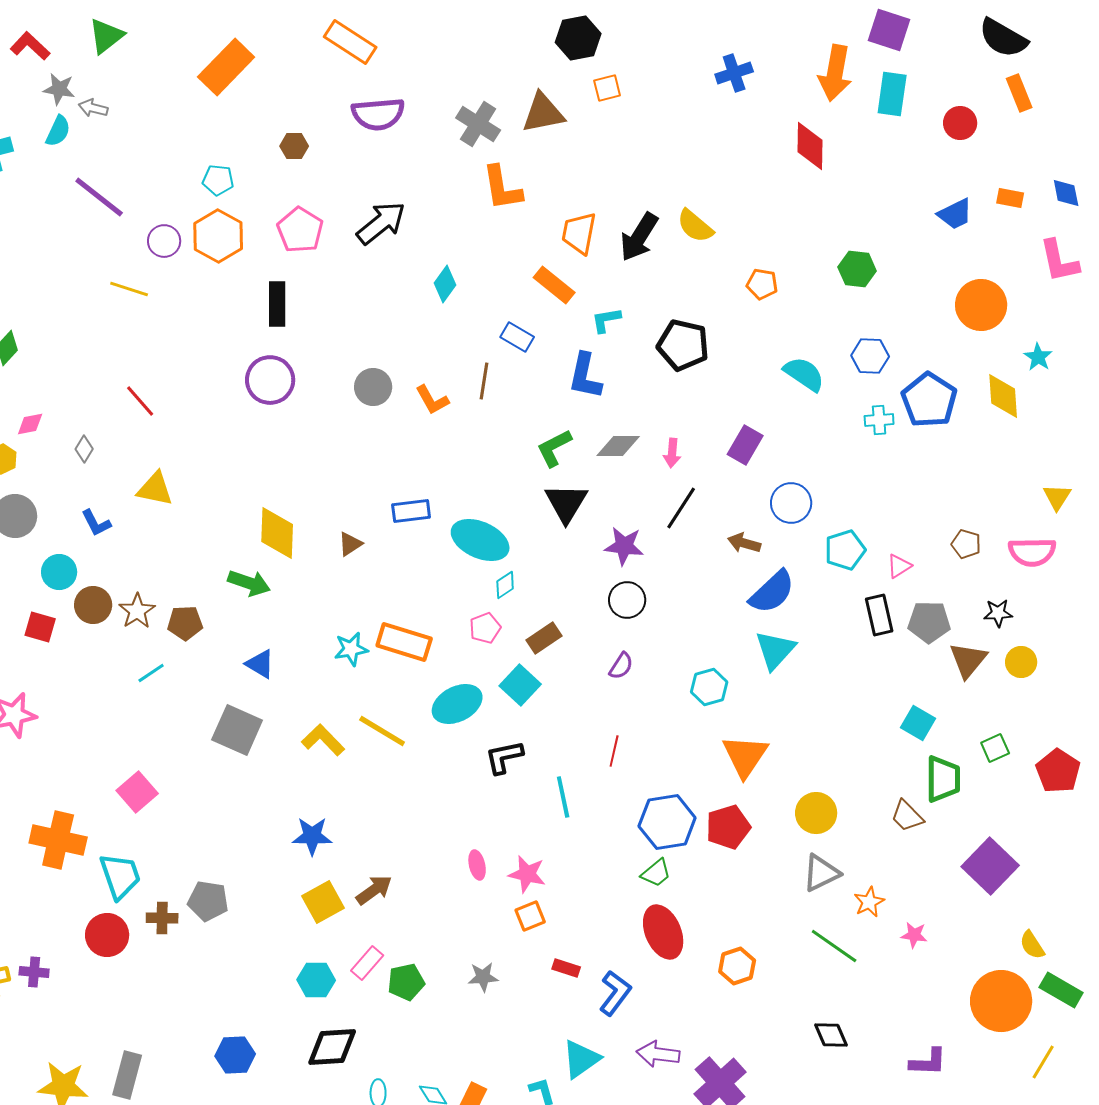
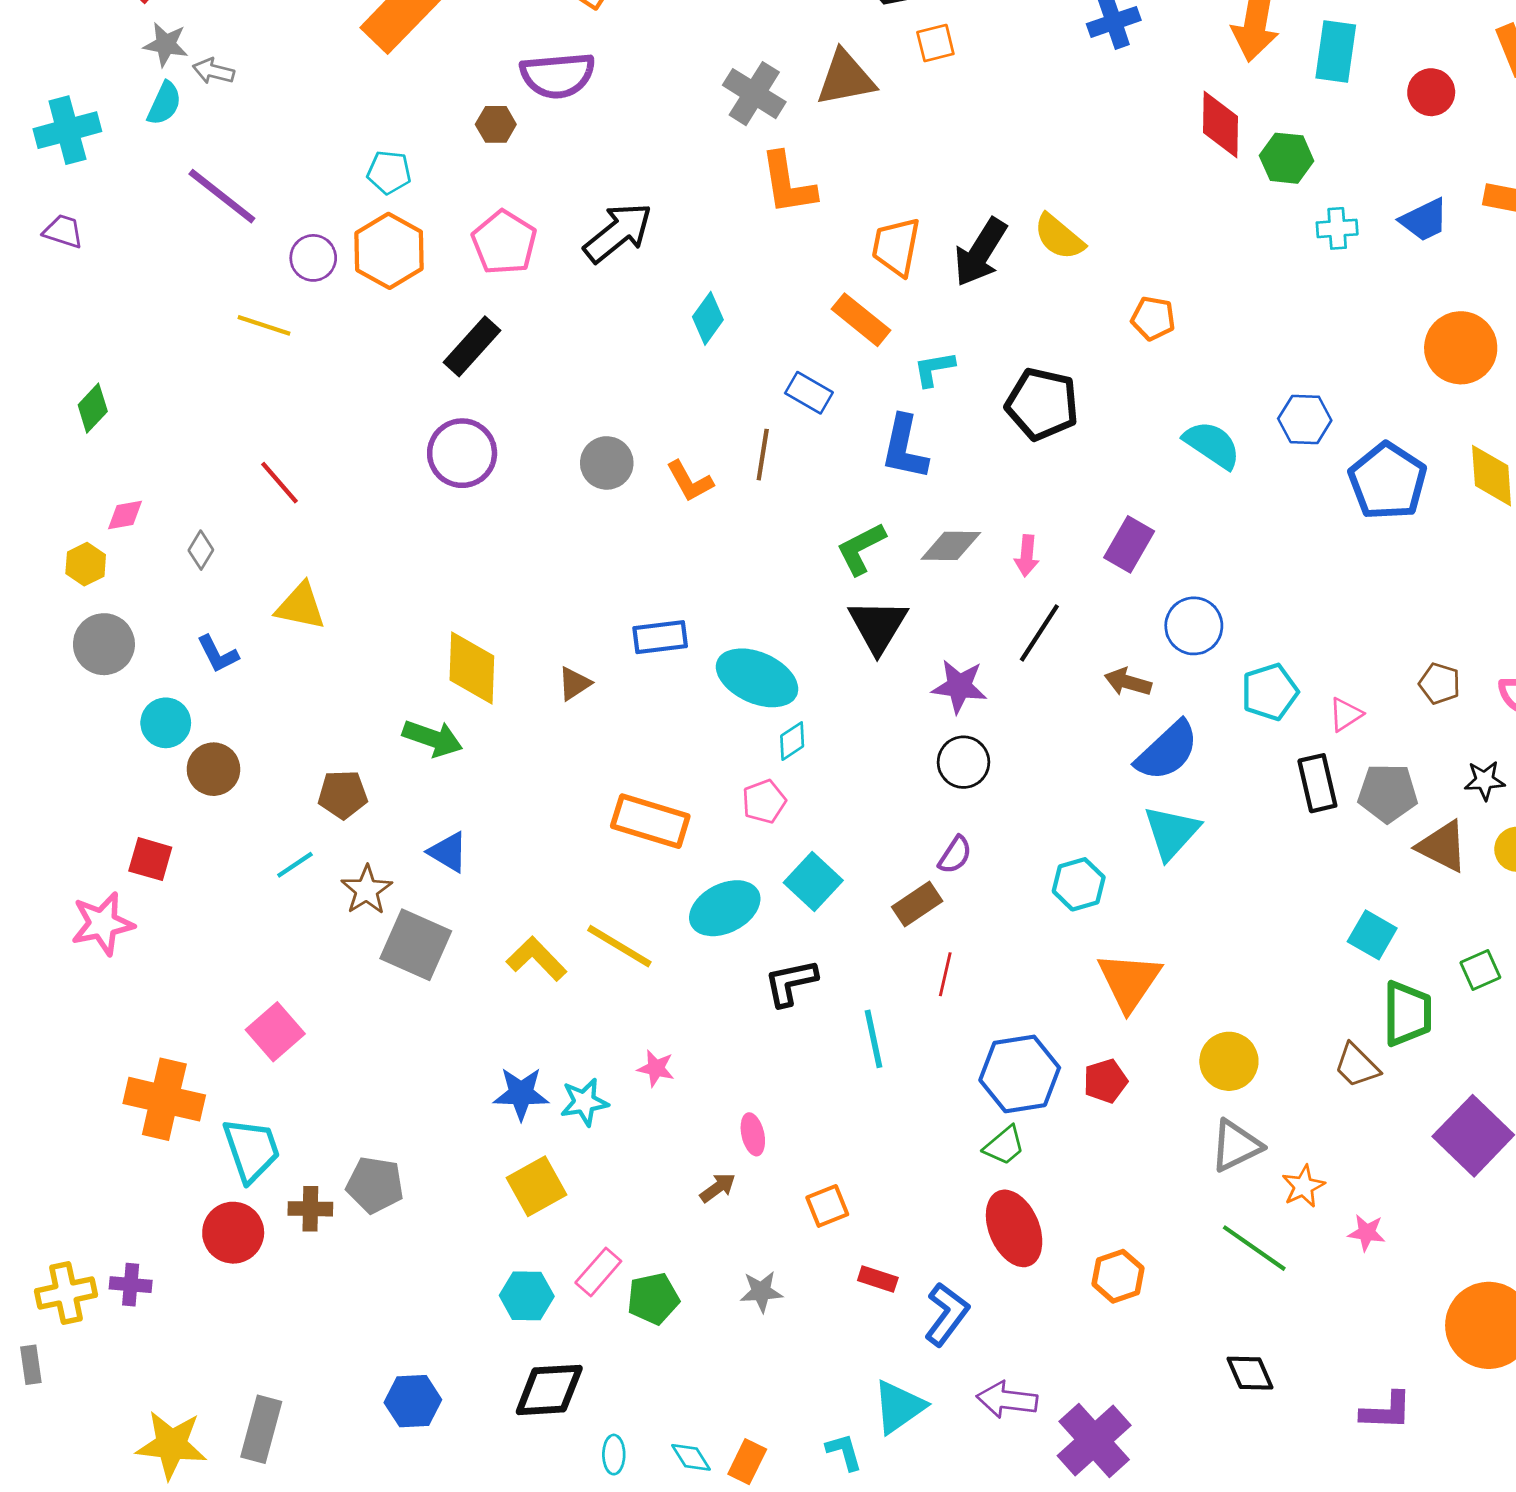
purple semicircle: (378, 114) -> (558, 75), moved
green hexagon: (857, 269) -> (1287, 158), moved
black rectangle: (277, 304) -> (472, 346), turned 42
cyan cross: (879, 420) -> (1337, 228), moved
brown star: (137, 611) -> (367, 890), moved
red square: (40, 627) -> (150, 859), moved
brown rectangle: (544, 638) -> (917, 904), moved
cyan star: (351, 649) -> (584, 1102), moved
brown triangle: (968, 660) -> (1442, 846), turned -42
red pentagon: (728, 827) -> (1105, 1081), size x0.7
pink star: (527, 874) -> (656, 1068), moved, size x0.7
brown arrow: (374, 890) -> (718, 1188), moved, size x0.7

